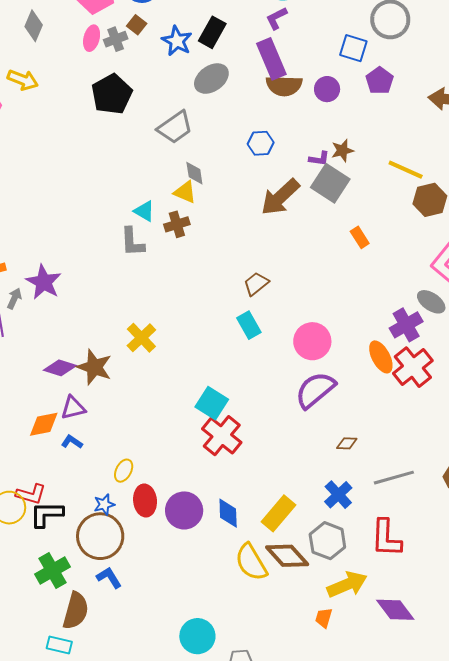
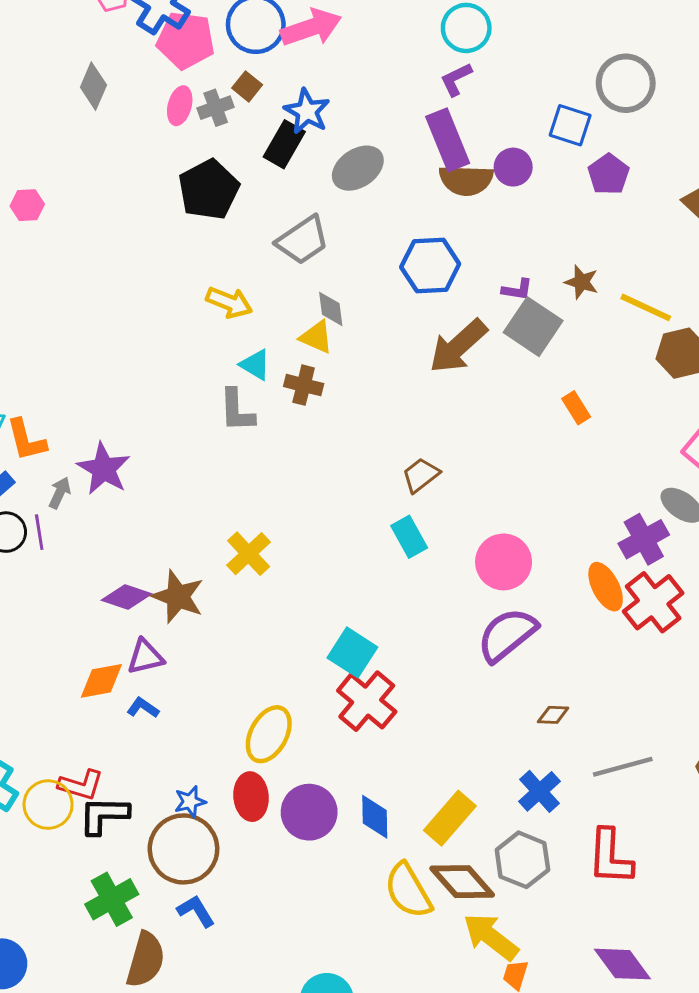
black rectangle: (212, 32) -> (284, 144), moved
yellow arrow: (23, 80) -> (229, 302), moved
purple circle: (327, 89) -> (513, 167), moved
blue hexagon: (261, 143) -> (430, 266), size x1.5
brown star: (342, 151) -> (582, 282), moved, turned 30
brown cross: (177, 224) -> (304, 385), turned 30
yellow ellipse: (124, 471) -> (269, 734), moved, size x1.6
yellow arrow: (347, 585) -> (491, 937), moved, turned -120

